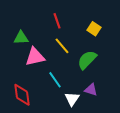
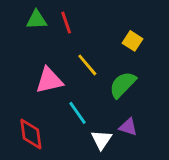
red line: (57, 21) -> (66, 23), moved
green triangle: (21, 38) -> (37, 20), moved

